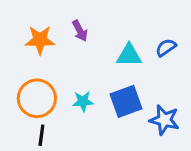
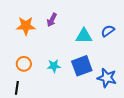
purple arrow: (80, 31) -> (52, 20), turned 56
orange circle: (37, 98) -> (24, 64), size x0.6
black line: (41, 135) -> (17, 88), moved

